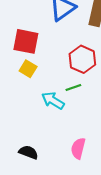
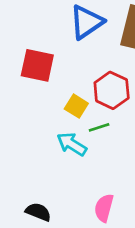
yellow square: (28, 69) -> (76, 106), moved

